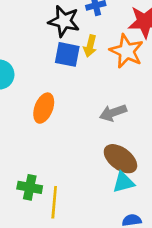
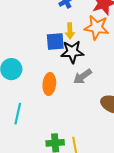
black star: (64, 21) -> (72, 52), moved
gray arrow: (113, 113) -> (82, 76), moved

